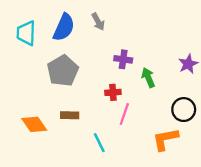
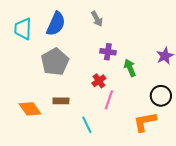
gray arrow: (98, 22) -> (97, 19), moved
red cross: (113, 92) -> (99, 81), turned -32

